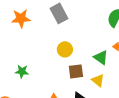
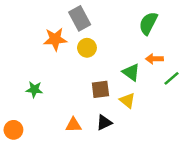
orange star: (21, 18) -> (55, 39), moved
yellow circle: (65, 49) -> (87, 48), moved

